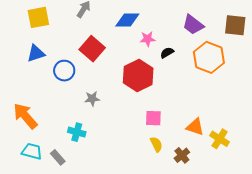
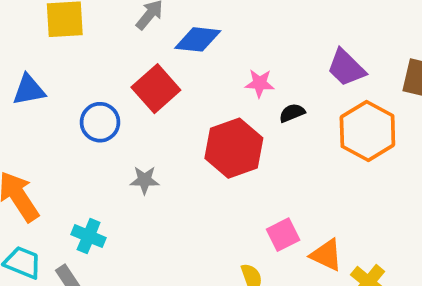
blue diamond: (127, 20) -> (198, 39), moved
blue triangle: (36, 53) -> (29, 90), moved
pink square: (153, 118) -> (283, 235), moved, turned -36
cyan cross: (77, 132) -> (89, 236), moved

